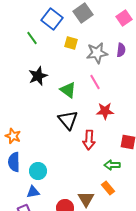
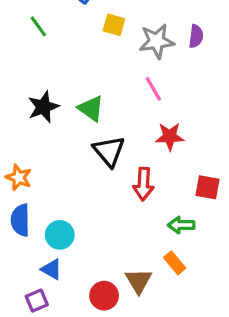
green line: (32, 38) -> (38, 26), moved
black star: (38, 76) -> (43, 107), moved
green triangle: (68, 90) -> (91, 108), moved
blue triangle: (33, 192) -> (52, 269), turned 40

